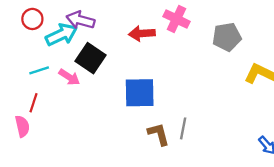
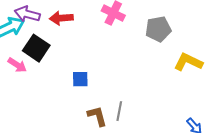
red arrow: (142, 34) -> (61, 18), moved
blue square: (140, 93) -> (80, 79), size x0.6

